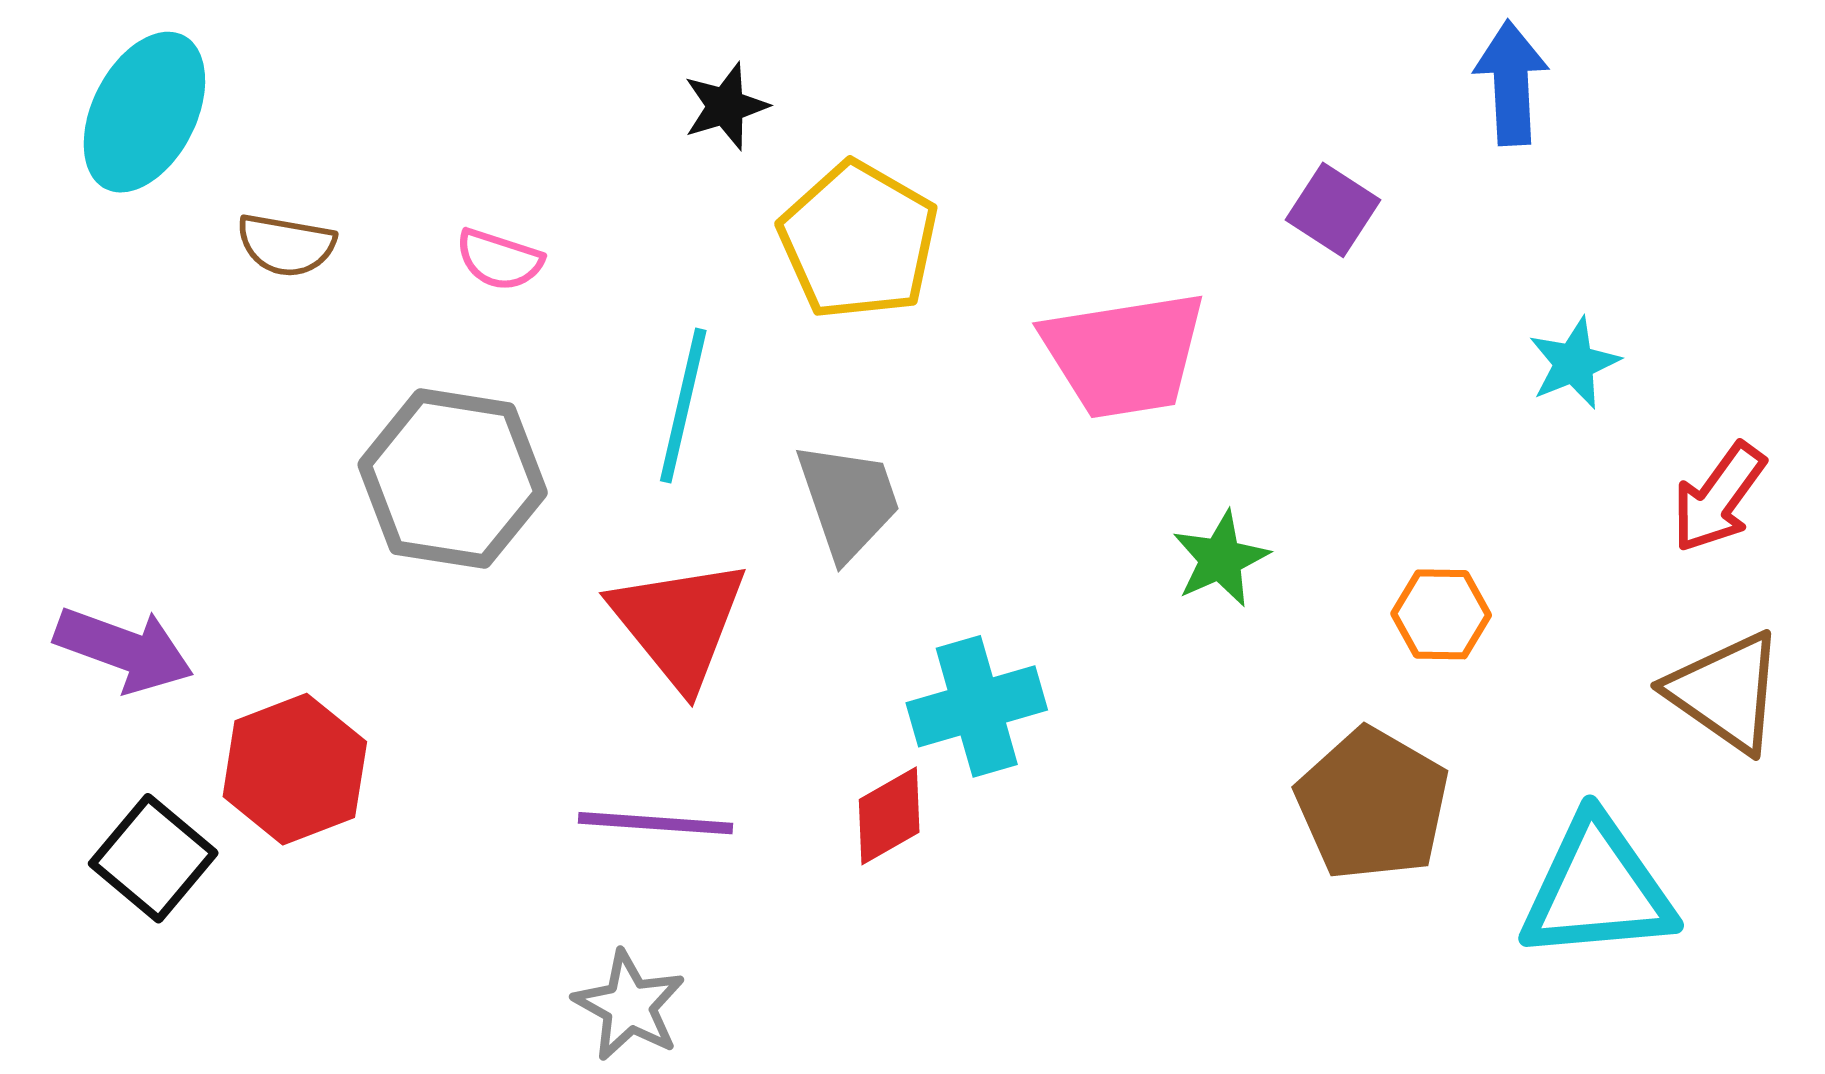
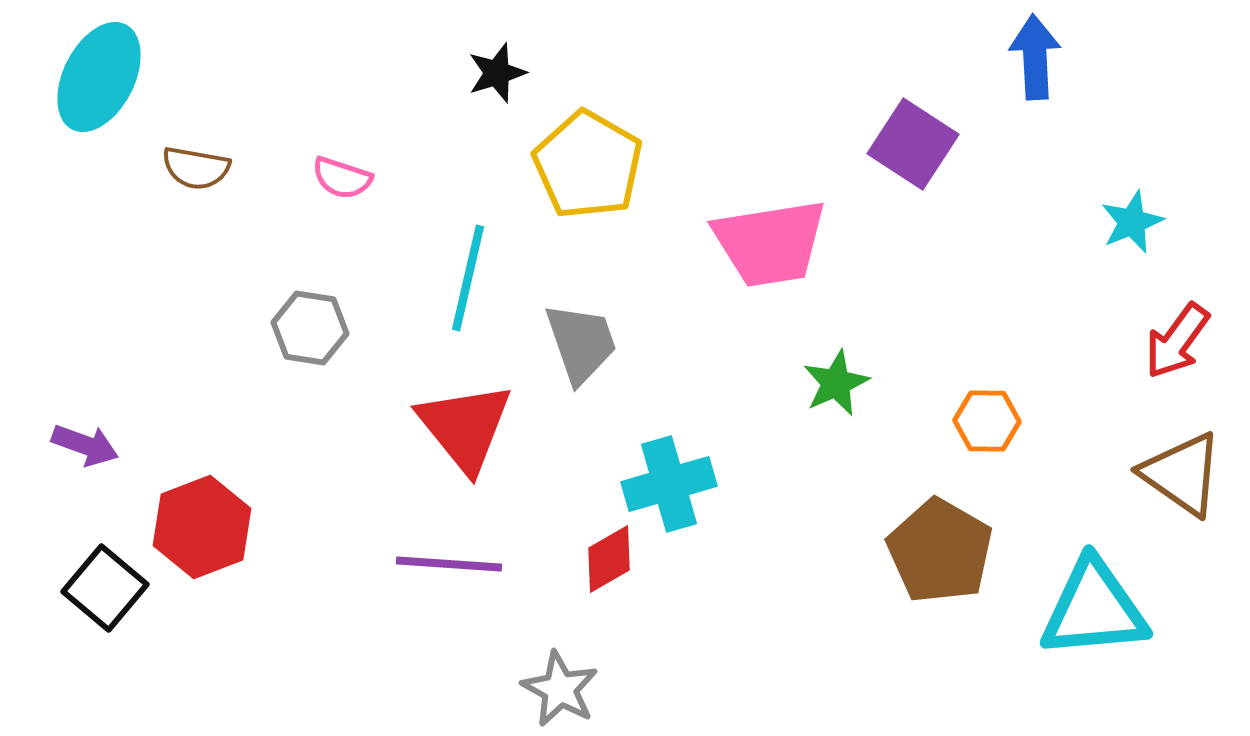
purple square: (1333, 210) -> (913, 144), size x1.4
cyan star: (1574, 363) -> (1132, 222), moved
gray hexagon: (453, 479) -> (310, 328), size x0.6
purple arrow: (124, 649) -> (85, 445), size x0.7
gray star: (629, 1006) -> (560, 689), moved

